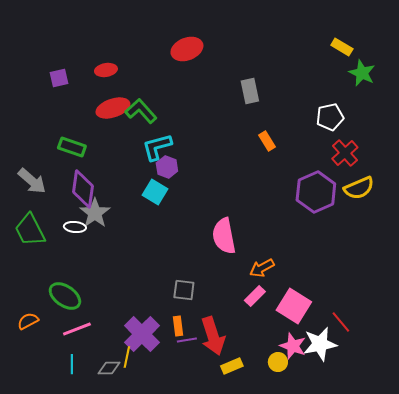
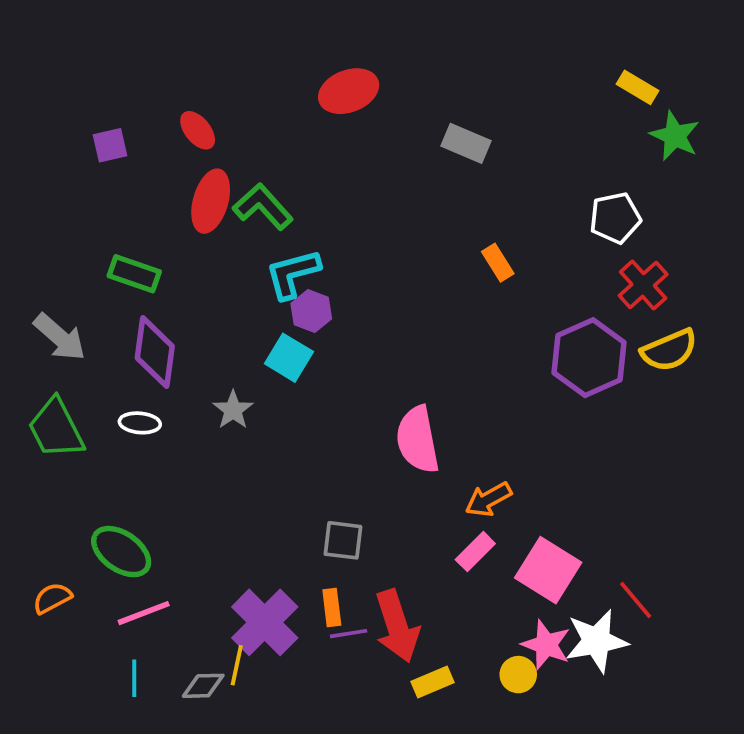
red ellipse: (106, 70) -> (198, 130), turned 60
gray rectangle: (250, 91) -> (466, 143), moved, turned -55
red ellipse: (113, 108) -> (211, 201), turned -56
gray star: (95, 213) -> (233, 410), moved, size x0.7

